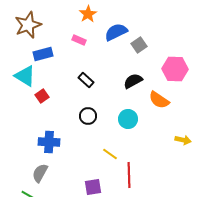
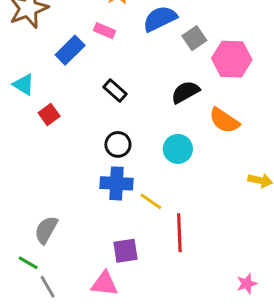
blue rectangle: (43, 54) -> (70, 50), moved, turned -30
pink hexagon: (175, 69) -> (232, 59), moved
cyan triangle: (25, 76) -> (24, 85), size x0.7
blue cross: (49, 142) -> (116, 183), moved

